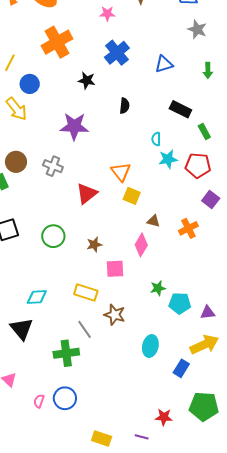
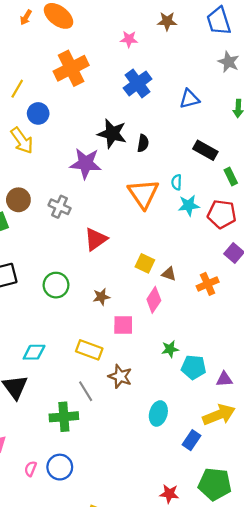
black star: (87, 80) -> (112, 134), moved, size x1.5
orange triangle: (121, 172) -> (143, 194), moved, size x1.4
yellow square: (132, 196) -> (145, 263), moved

